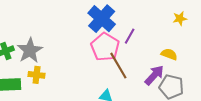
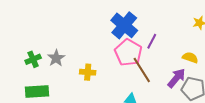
gray star: (30, 50) -> (56, 58), size x0.7
yellow cross: (37, 75) -> (88, 72), moved

